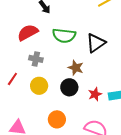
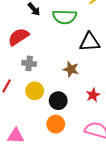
green semicircle: (64, 36) -> (65, 17), moved
black triangle: (96, 43) -> (90, 42), turned 35
black circle: (69, 87) -> (58, 101), moved

